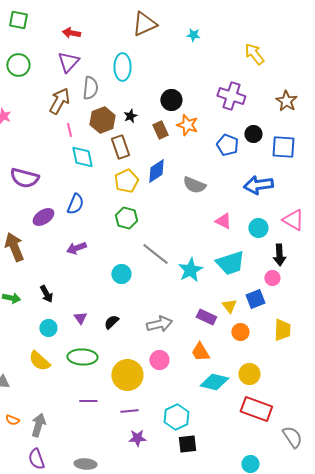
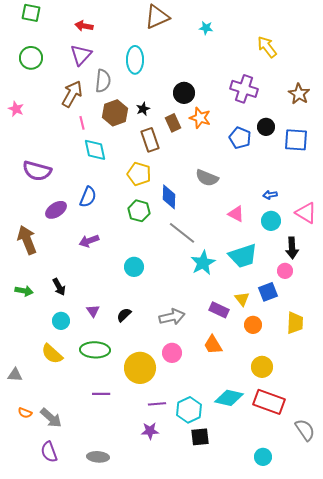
brown rectangle: (120, 147) -> (150, 140), moved
blue diamond: (156, 171) -> (169, 197), moved, turned -55
yellow pentagon: (126, 181) -> (139, 174), turned -30
blue arrow: (258, 185) -> (270, 195), moved, size x0.5
gray line: (155, 254) -> (182, 233), moved
cyan diamond: (214, 382) -> (229, 398), moved
purple line: (129, 411) -> (157, 404), moved
gray arrow: (38, 425) -> (51, 418), turned 115

